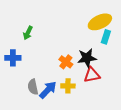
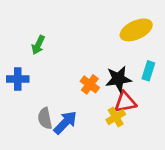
cyan rectangle: (106, 37) -> (148, 71), moved
yellow cross: (68, 86) -> (116, 117), moved, turned -32

